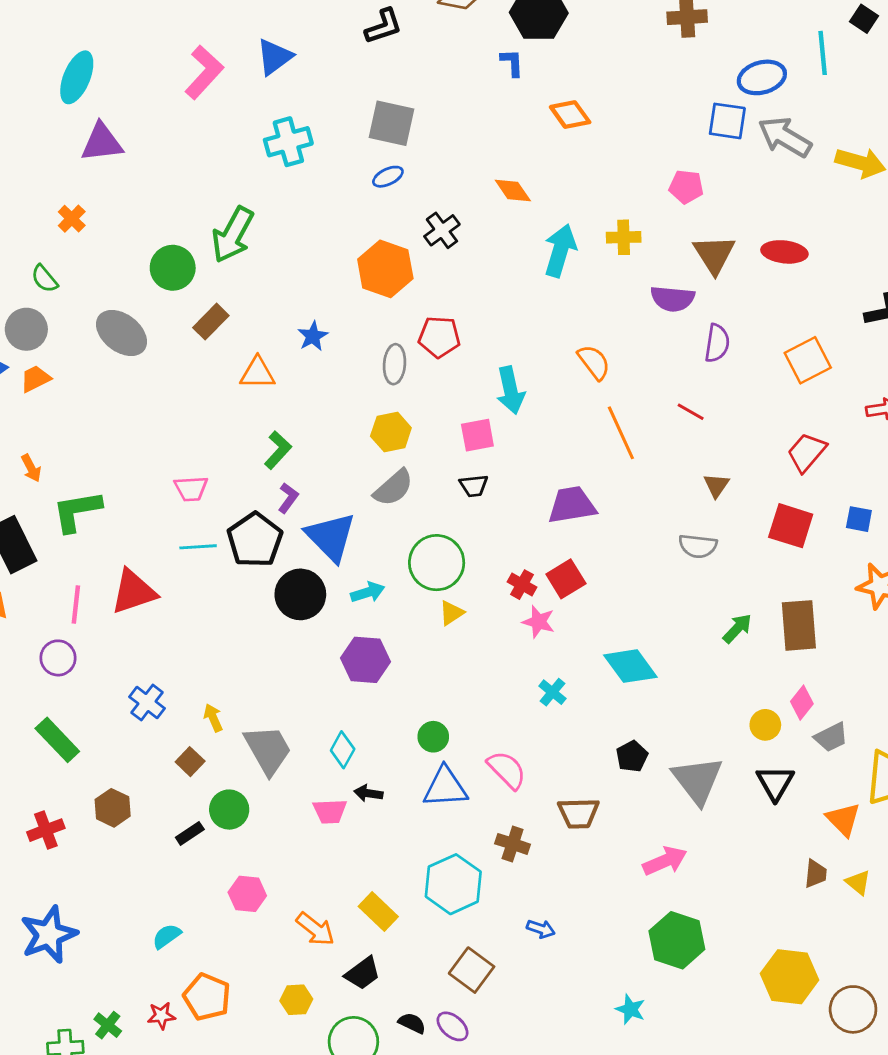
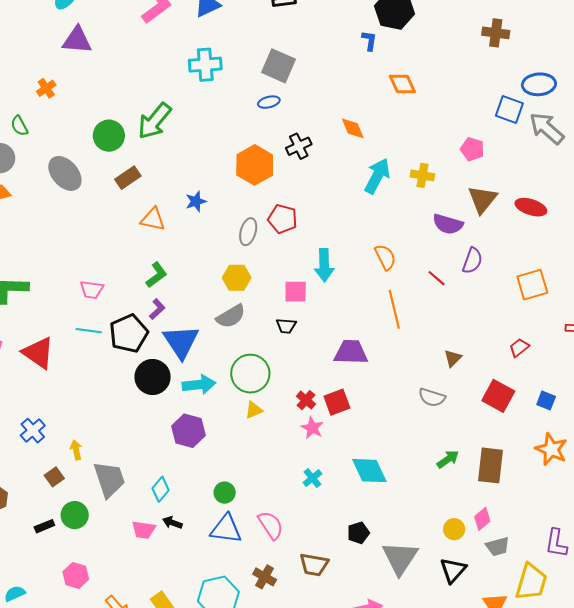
red line: (691, 412) -> (437, 278), moved
red trapezoid: (807, 452) -> (519, 348), size x0.7
red triangle: (133, 592) -> (38, 353), turned 42
cyan arrow: (368, 592) -> (199, 385), size x1.4

